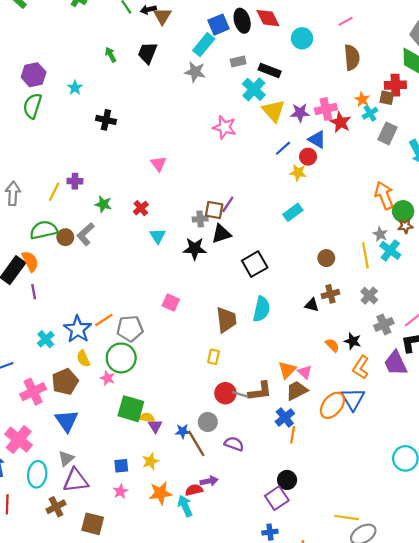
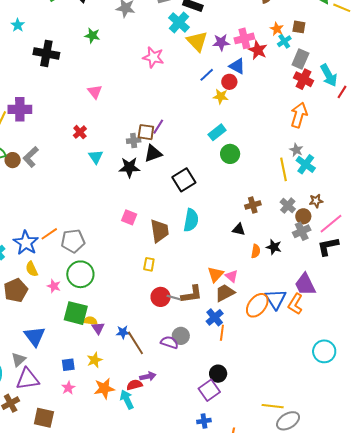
red cross: (395, 85) -> (304, 79), moved, turned 30
black cross: (106, 120) -> (46, 53), size x1.4
purple cross: (75, 181) -> (20, 109), size x1.6
orange arrow: (384, 195) -> (299, 115), turned 40
green star: (103, 204) -> (92, 36), moved
green circle: (403, 211) -> (230, 154), moved
brown star: (405, 226) -> (316, 201), moved
brown circle: (326, 258) -> (303, 216), moved
pink square: (171, 303) -> (129, 217), moved
black triangle: (312, 305) -> (239, 229), moved
orange semicircle: (332, 345) -> (256, 251), turned 56
green circle: (121, 358) -> (80, 274), moved
purple trapezoid: (396, 363) -> (305, 284), moved
orange L-shape: (361, 367) -> (295, 304), moved
blue triangle: (67, 421) -> (35, 336), moved
gray circle: (208, 422) -> (181, 336), moved

